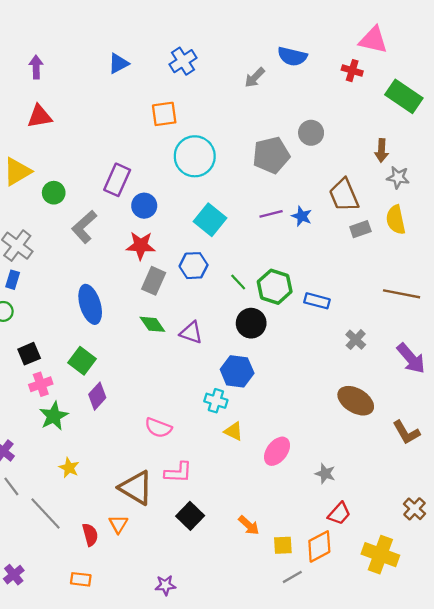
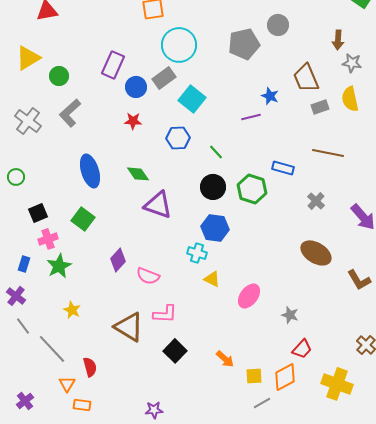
purple line: (271, 214) -> (251, 117), moved
gray L-shape: (84, 227) -> (70, 113), moved
red star: (141, 246) -> (133, 121), size x0.7
blue rectangle: (13, 280) -> (24, 264), moved
gray rectangle: (154, 281) -> (164, 78), moved, turned 30
green hexagon: (275, 287) -> (252, 189), moved
brown line: (402, 294) -> (328, 153), moved
black circle: (251, 323) -> (213, 187), moved
green diamond: (152, 324) -> (138, 174), moved
purple triangle: (191, 333) -> (158, 205), moved, size x1.4
purple diamond: (97, 396) -> (118, 260), moved
orange triangle: (118, 524) -> (67, 384), moved

